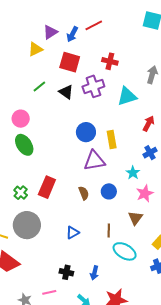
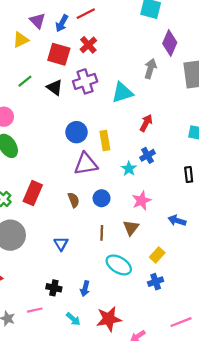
purple triangle: (50, 32) -> (37, 21), turned -42
red cross: (110, 61) -> (88, 45), moved, turned 35
cyan star: (133, 173) -> (129, 169), moved
brown line: (109, 231) -> (102, 233), moved
blue triangle: (73, 233) -> (61, 244), turned -32

